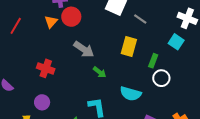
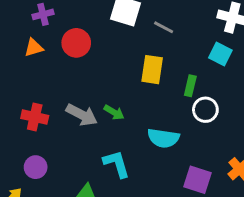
red circle: (71, 17) -> (76, 43), moved
orange triangle: (51, 22) -> (34, 48), turned 40
gray arrow: (84, 49) -> (82, 115), moved

